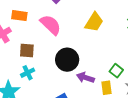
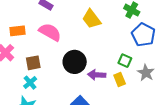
yellow trapezoid: (94, 22) -> (92, 19), turned 125
cyan cross: (28, 73) -> (30, 83), moved

